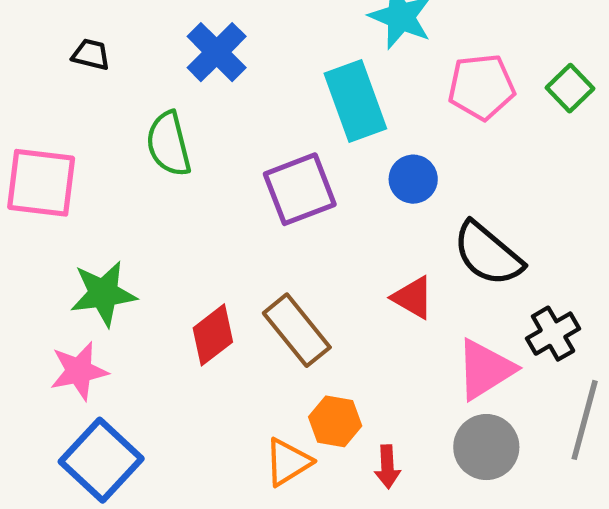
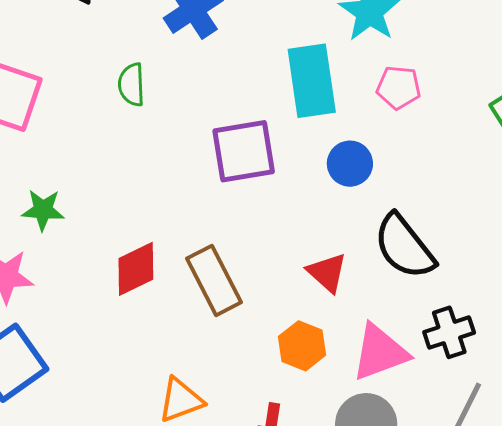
pink pentagon: (481, 87) -> (399, 87), moved, size x0.7
green semicircle: (169, 144) -> (132, 85), size x0.7
green star: (103, 294) -> (43, 210), size x0.7
orange hexagon: (335, 421) -> (302, 346), moved

